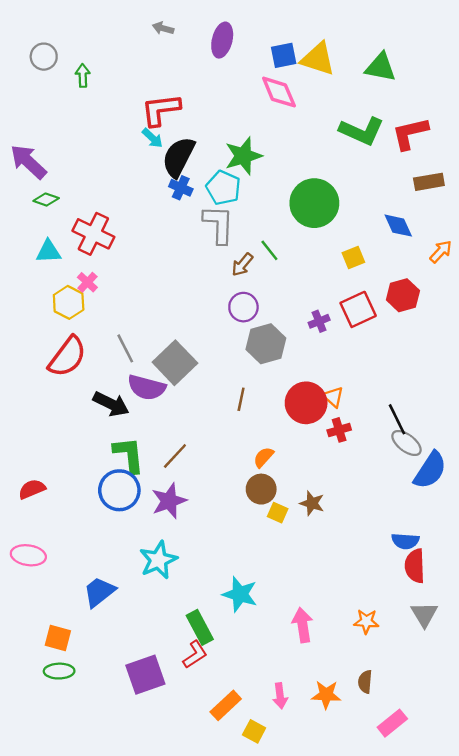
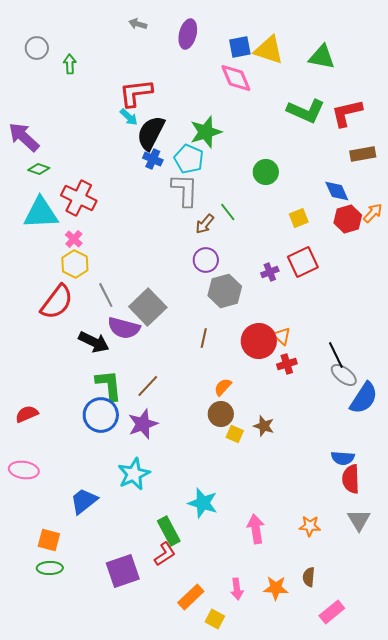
green circle: (314, 203) -> (266, 172), size x0.6
cyan triangle: (48, 252) -> (41, 213), size x1.6
red hexagon: (403, 295) -> (348, 219), moved
yellow hexagon: (69, 302) -> (75, 264), moved

